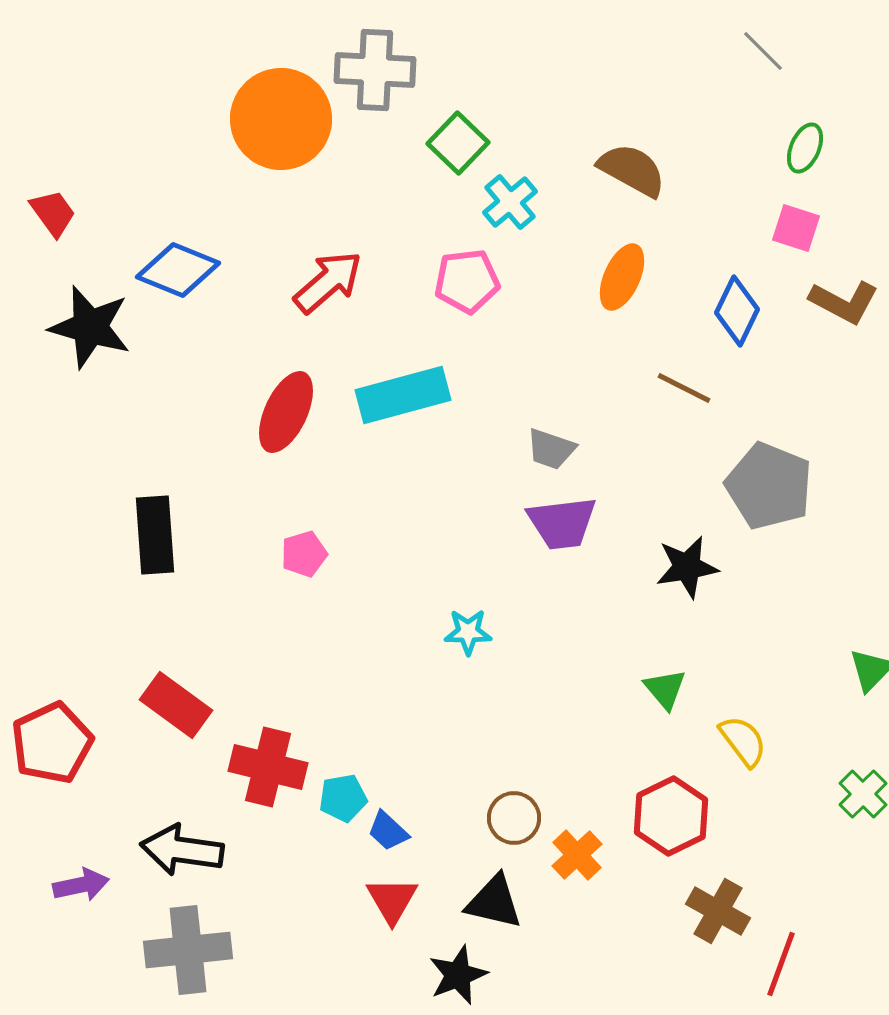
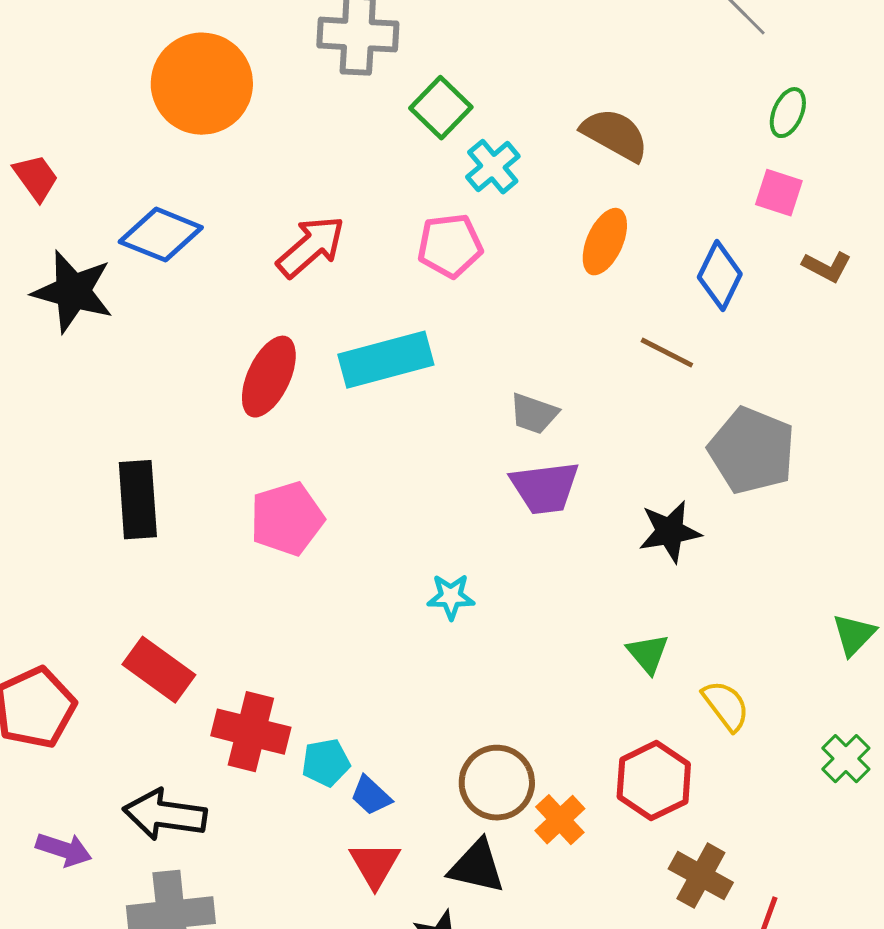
orange circle: (281, 119) -> (202, 84), moved
brown L-shape: (844, 302) -> (827, 267), size x0.7
pink pentagon: (304, 554) -> (287, 519), size x1.6
brown circle: (514, 818) -> (497, 783), size x1.4
purple arrow: (81, 885) -> (64, 850), turned 30

